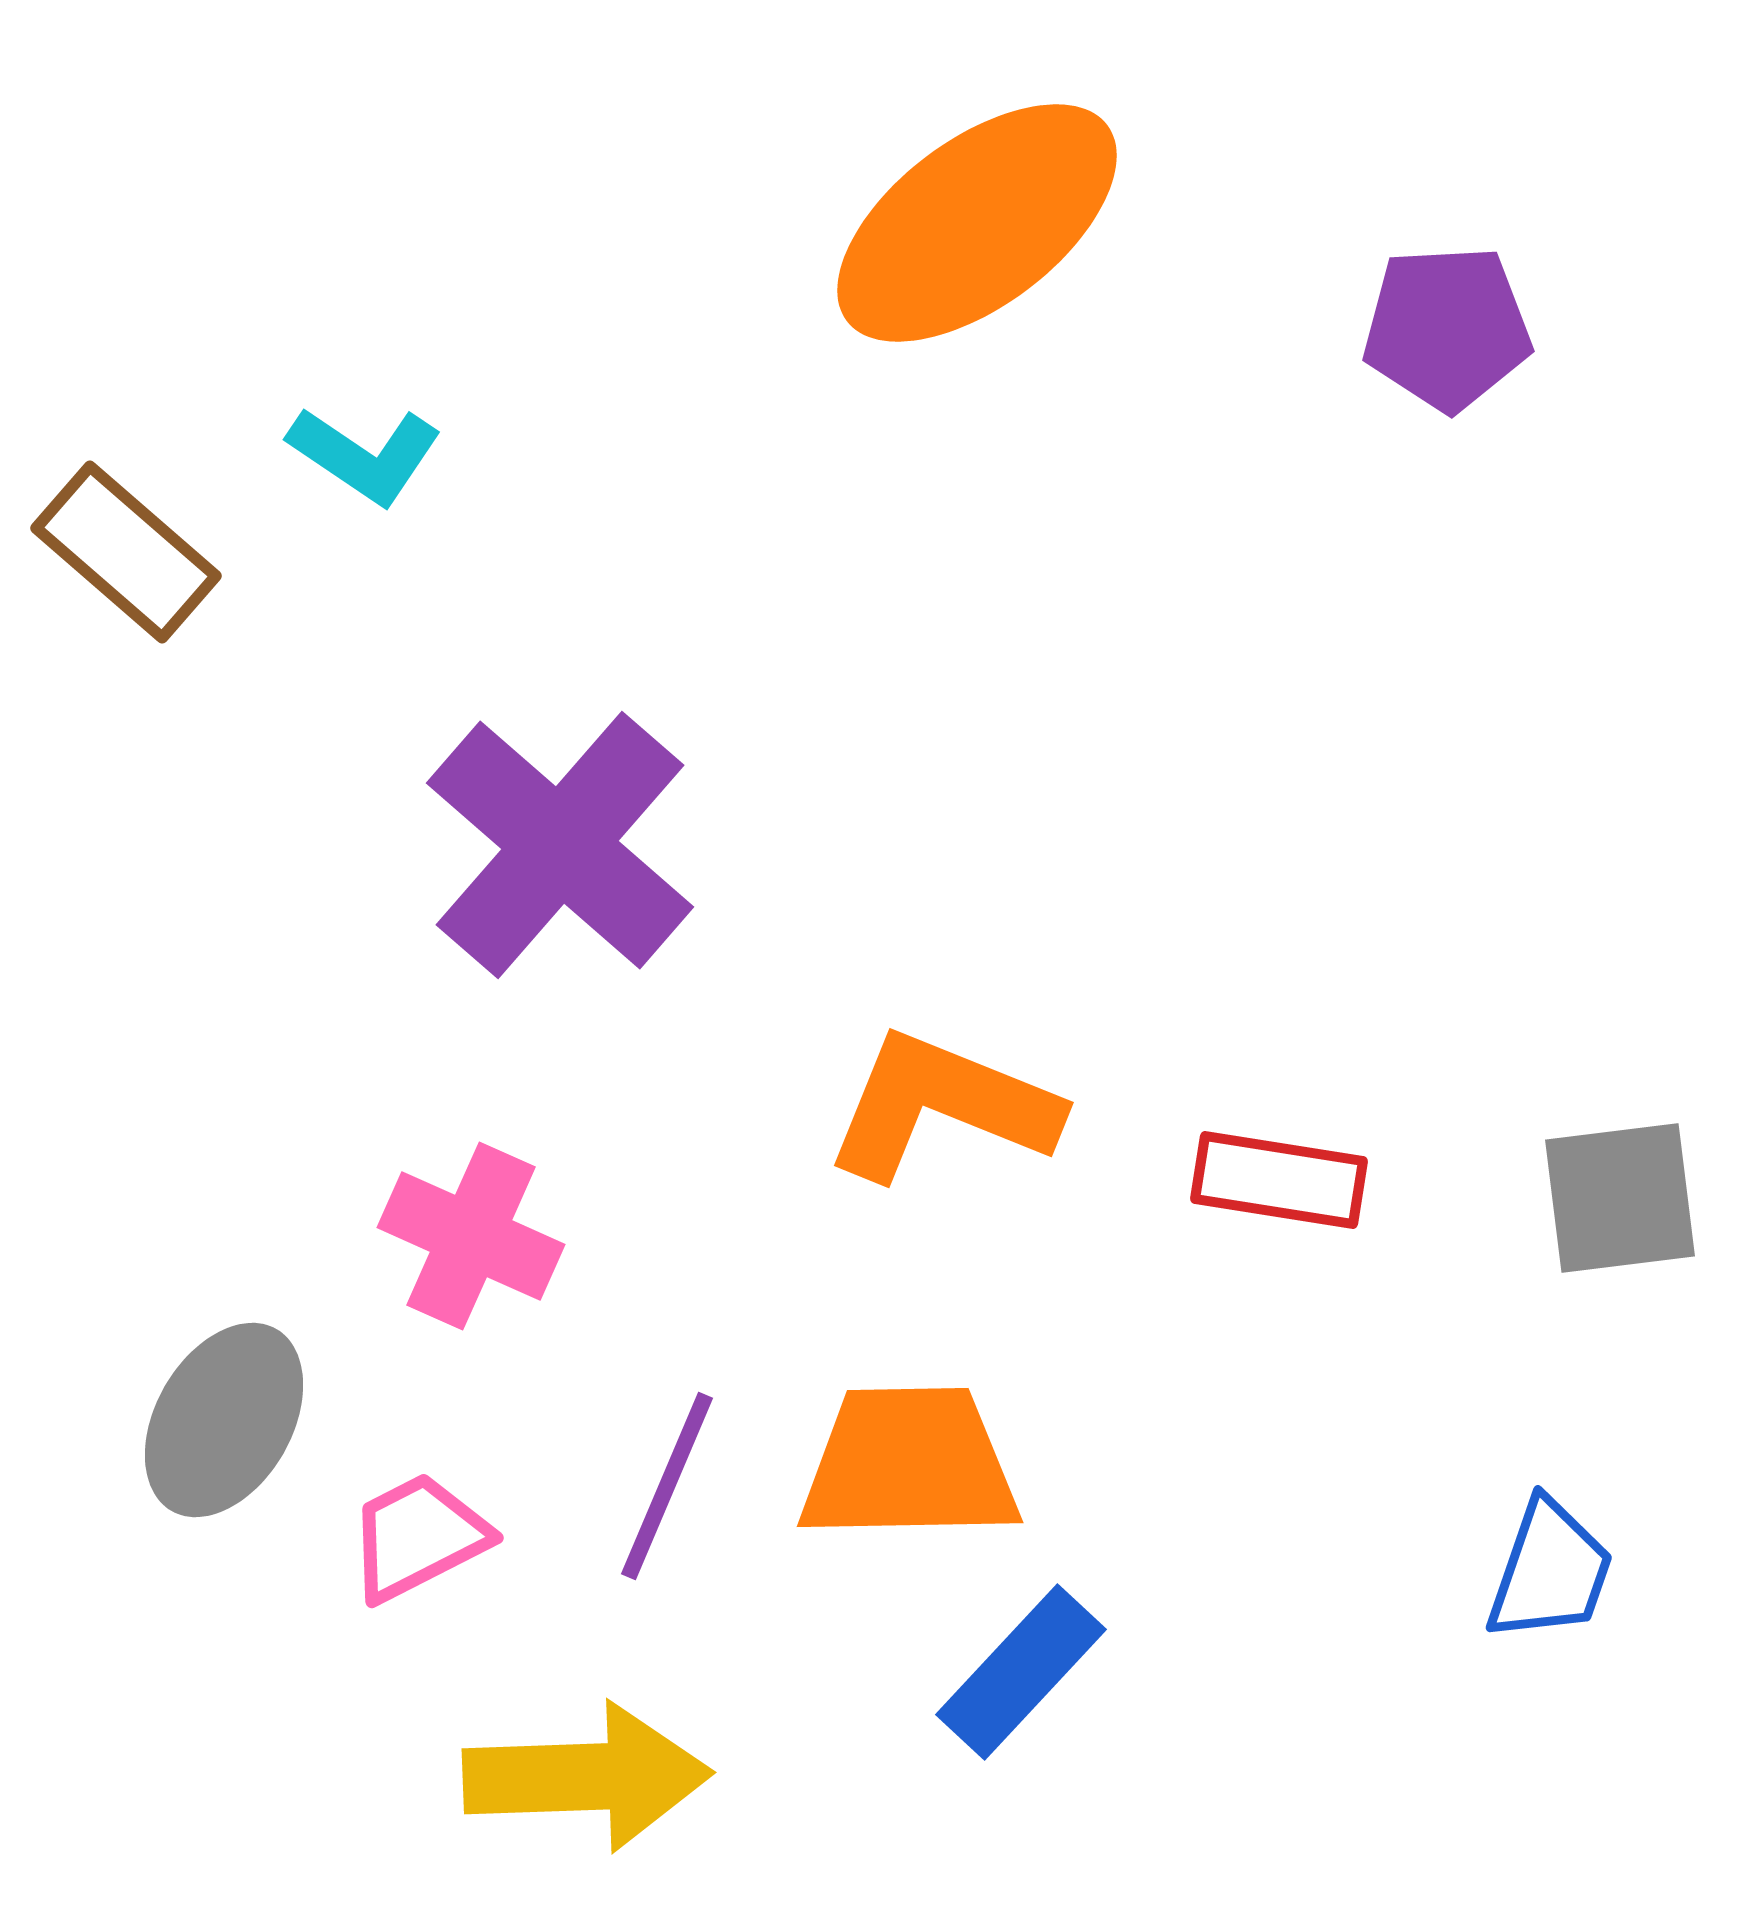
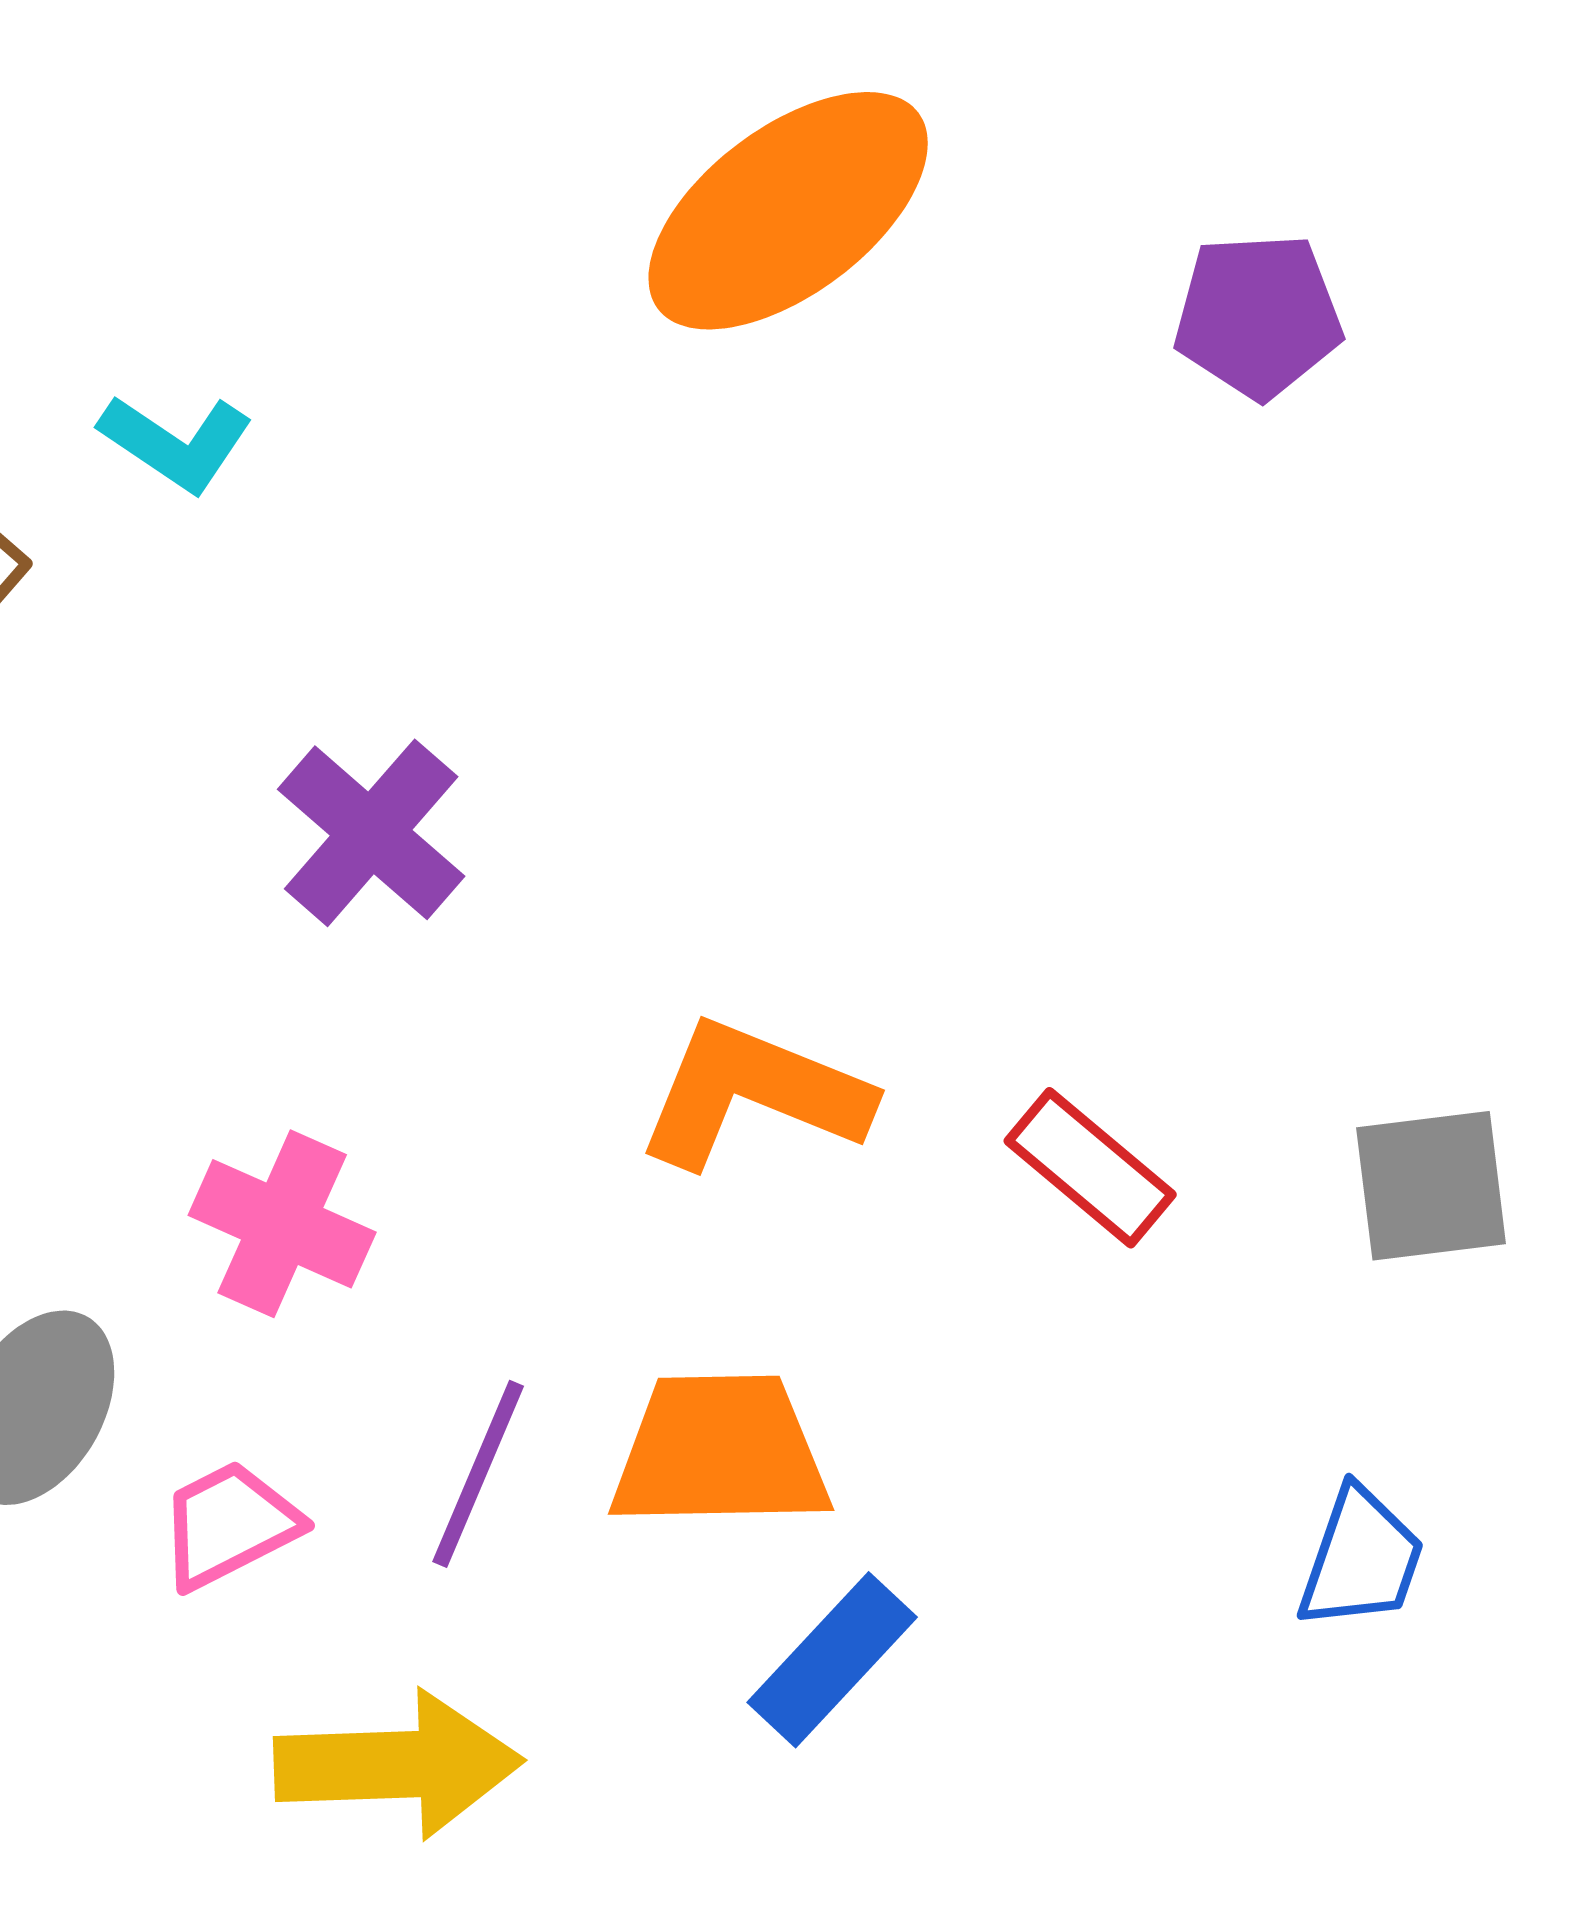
purple cross: (560, 845) -> (371, 833), size x0.7
red rectangle: (1279, 1180) -> (1090, 1168), turned 31

